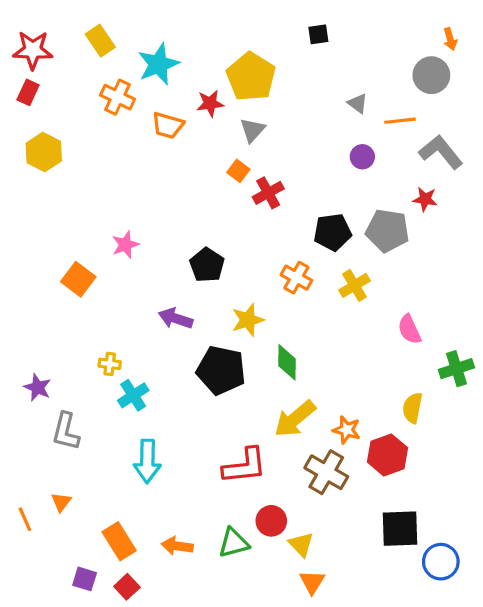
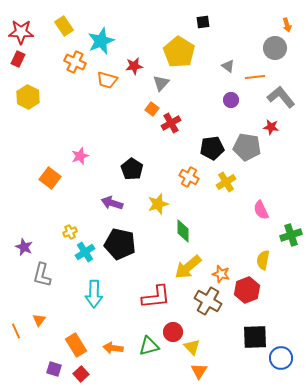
yellow pentagon: (251, 77) -> (179, 52), moved
yellow cross: (110, 364) -> (70, 232), turned -32
black pentagon: (221, 370) -> (120, 244), moved

